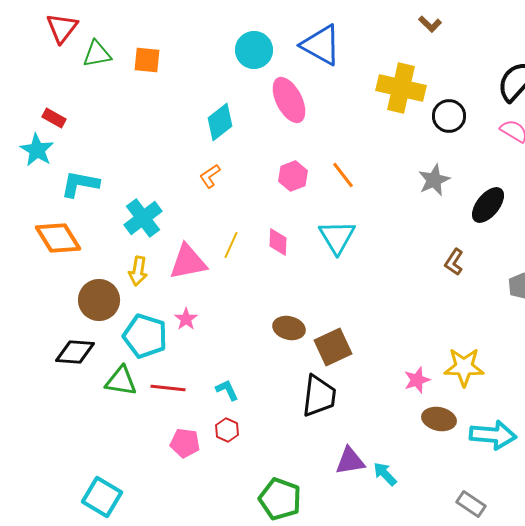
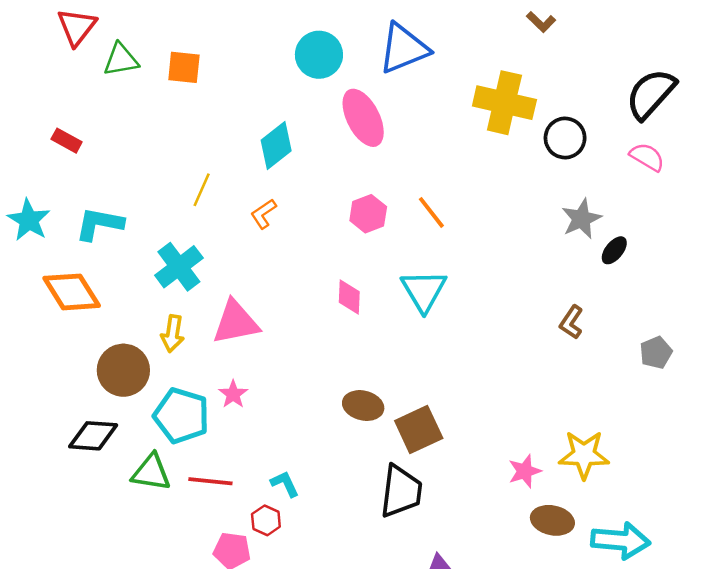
blue triangle: (321, 45) -> (404, 48), turned -51
cyan star: (37, 150) -> (29, 220), moved
gray star: (434, 180) -> (581, 219), moved
black ellipse: (488, 205) -> (614, 250), size x0.6
yellow line: (231, 245) -> (202, 190), moved
red hexagon: (227, 430) -> (266, 520), moved

